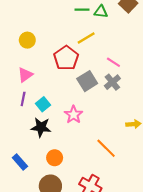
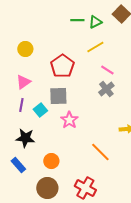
green triangle: (101, 12) -> (95, 22), turned -32
yellow line: (86, 38) -> (95, 47), moved
gray square: (87, 81) -> (58, 96), moved, turned 30
black star: (41, 127) -> (25, 138), moved

